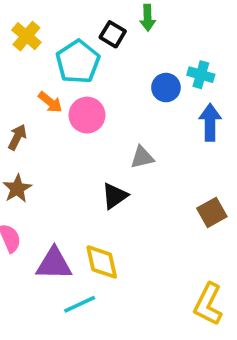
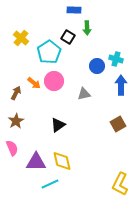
orange arrow: (50, 102) -> (34, 83), moved
gray triangle: (142, 157) -> (84, 94), moved
black triangle: (115, 196) -> (58, 125), moved
brown square: (212, 212) -> (118, 124), moved

